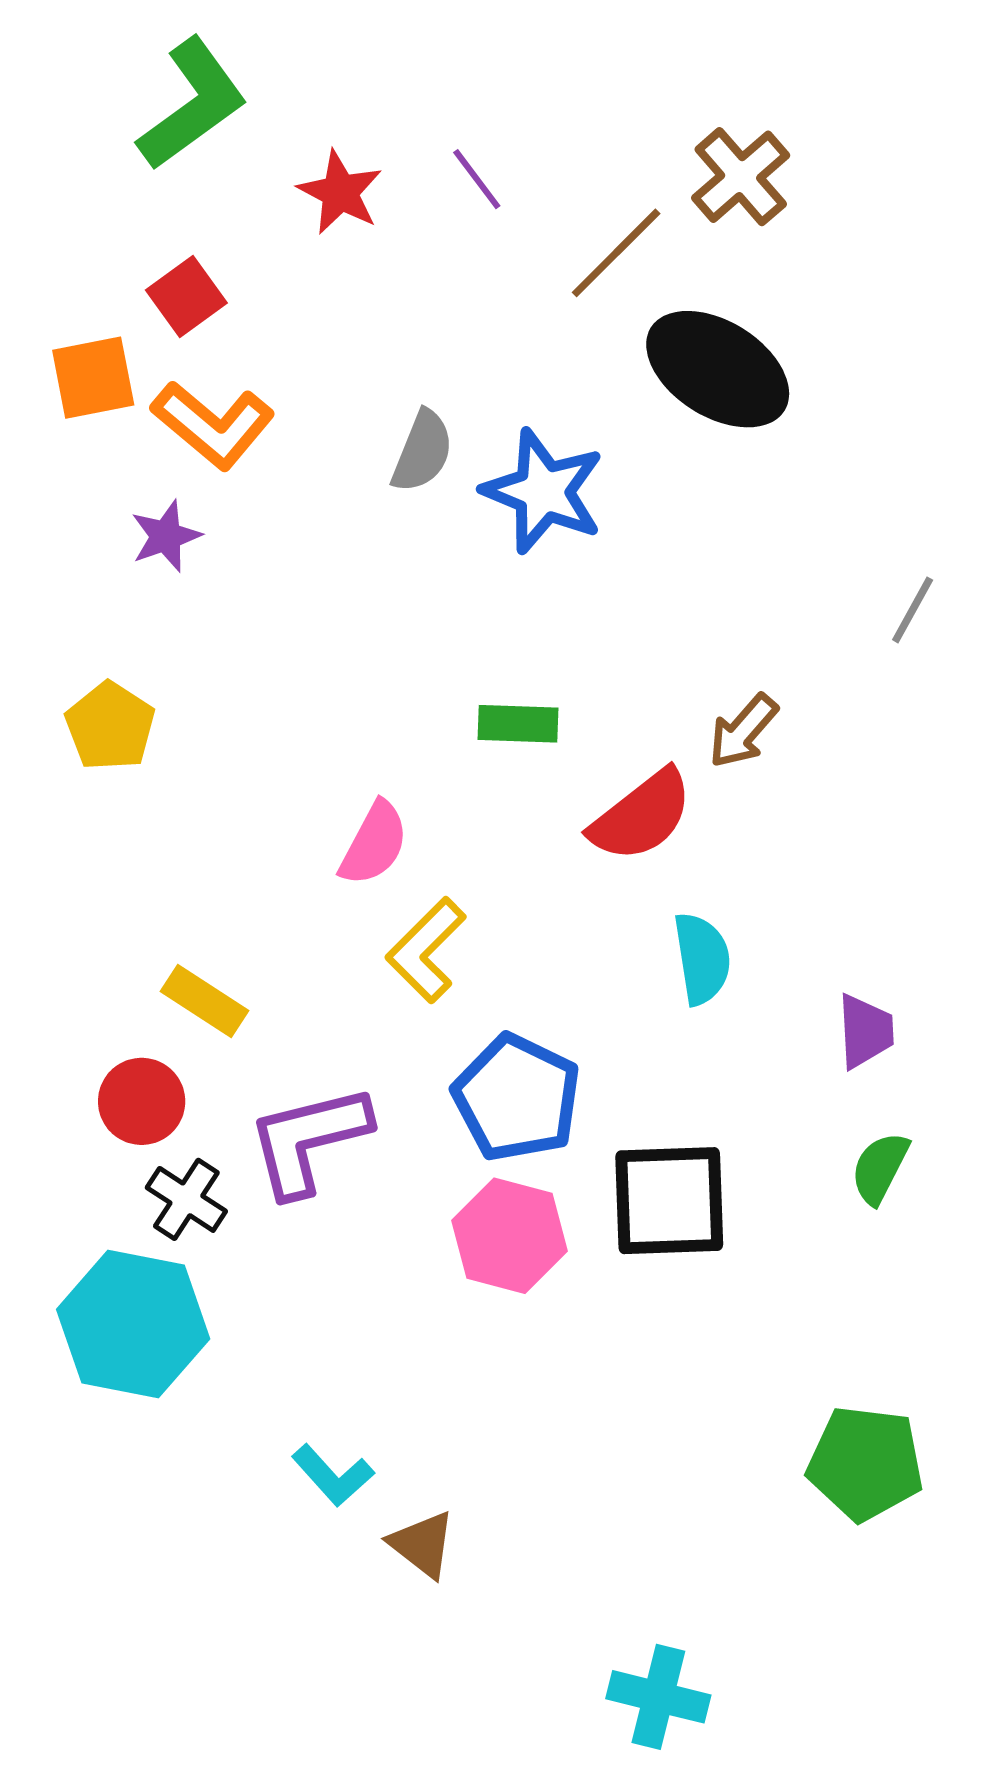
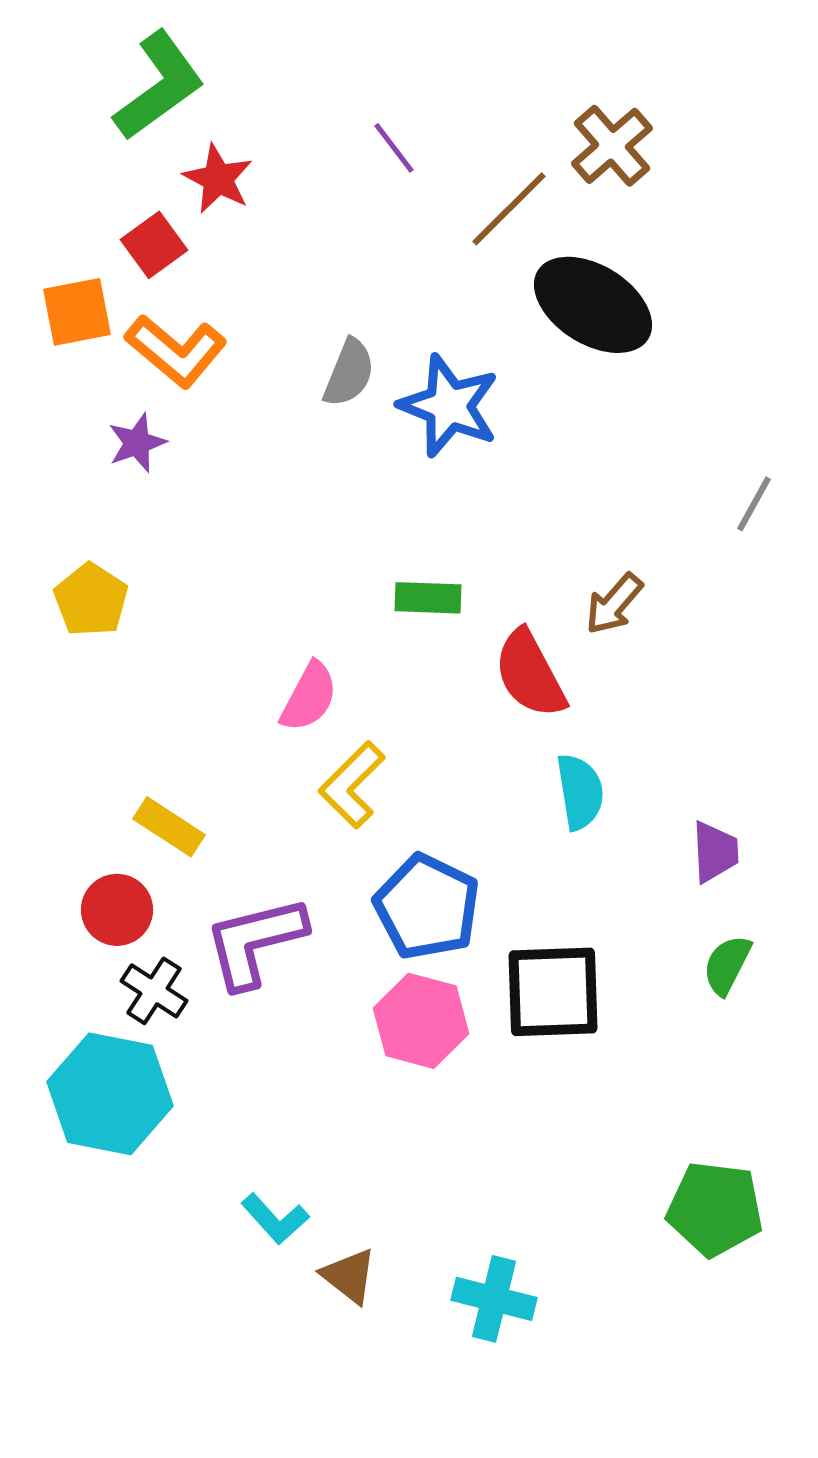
red star: (340, 192) -> (218, 179), moved
red semicircle: (641, 816) -> (530, 674), turned 100
cyan cross: (658, 1697) -> (494, 1299), moved

